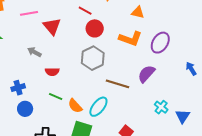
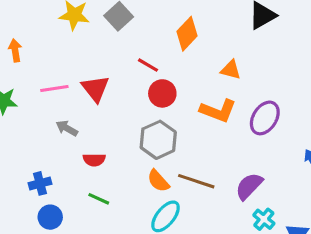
pink line: (29, 13) -> (54, 89), moved
purple semicircle: (146, 74) -> (249, 186), moved
orange semicircle: (75, 106) -> (158, 181), moved

